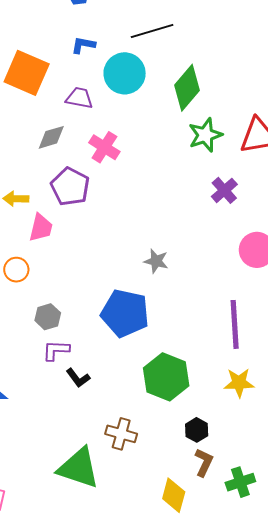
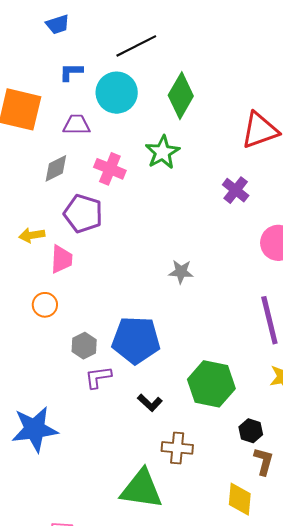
green star: (205, 135) -> (162, 152), moved
blue pentagon: (125, 313) -> (136, 340), moved
black L-shape: (78, 378) -> (150, 403), moved

